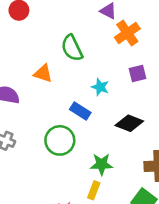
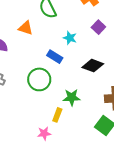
purple square: (137, 73) -> (98, 27), turned -32
yellow rectangle: (94, 190) -> (57, 115), moved

